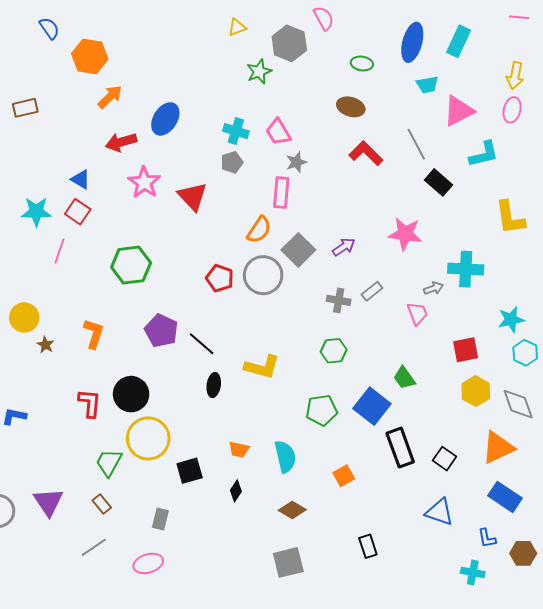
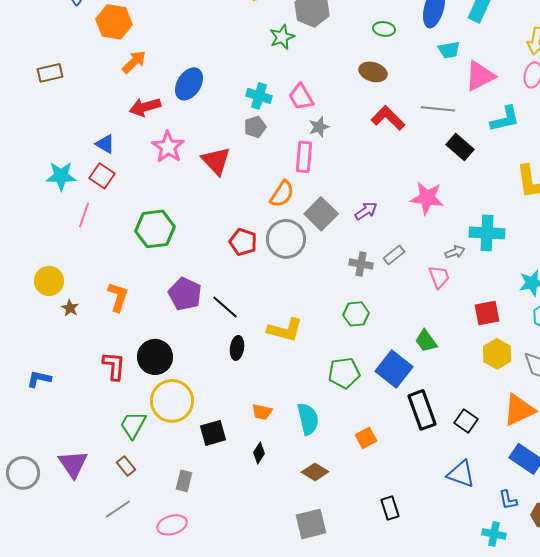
gray line: (416, 144) -> (438, 109), turned -56

